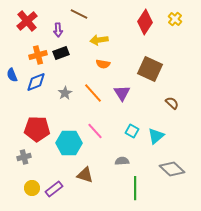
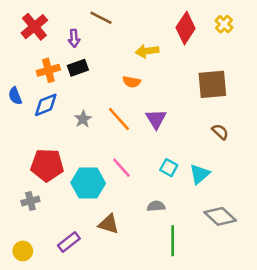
yellow arrow: (99, 40) -> (147, 51), moved
brown square: (150, 69) -> (212, 84), moved, turned -30
yellow circle: (32, 188) -> (23, 251), moved

